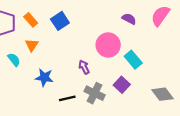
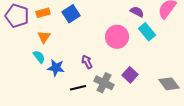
orange rectangle: (31, 20) -> (43, 13), turned -64
cyan semicircle: (14, 60) -> (39, 57), moved
cyan rectangle: (133, 60) -> (147, 32), moved
purple arrow: (84, 67) -> (87, 62), moved

